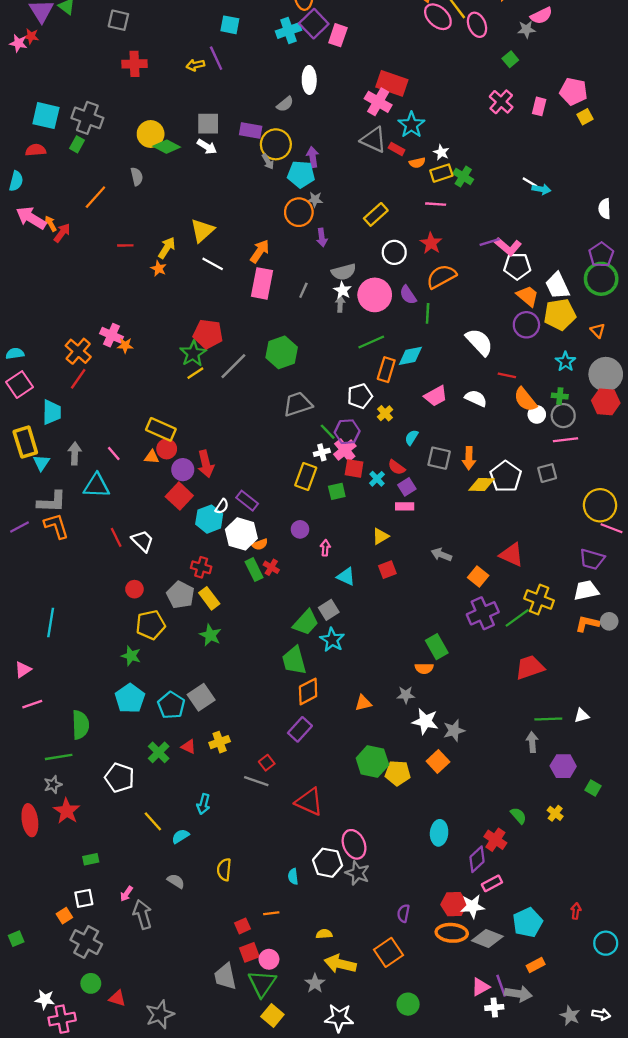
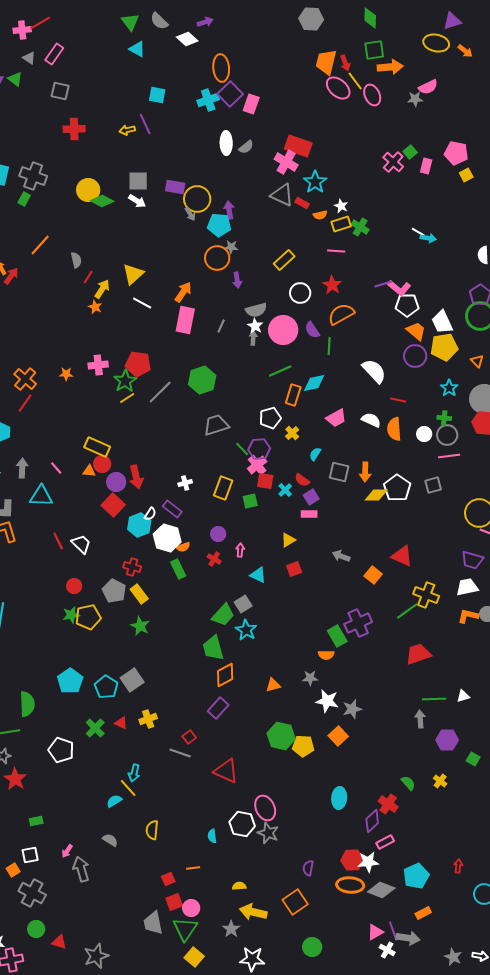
green square: (510, 59) -> (410, 152), moved
gray semicircle: (285, 104) -> (246, 147), moved
gray semicircle: (137, 177) -> (76, 260), moved
red line: (125, 245) -> (88, 277), moved, turned -56
pink cross: (111, 335) -> (98, 365), moved, turned -30
orange semicircle: (525, 399) -> (394, 429), moved, turned 35
white cross: (322, 452) -> (185, 483), moved
red cross: (271, 567) -> (214, 559), moved
purple cross: (483, 613) -> (358, 623), moved
green star: (131, 656) -> (71, 615), moved, turned -30
yellow line: (153, 821) -> (128, 788), moved
white cross: (494, 1008) -> (387, 950), turned 35

